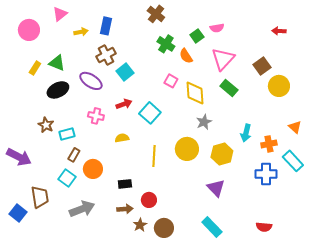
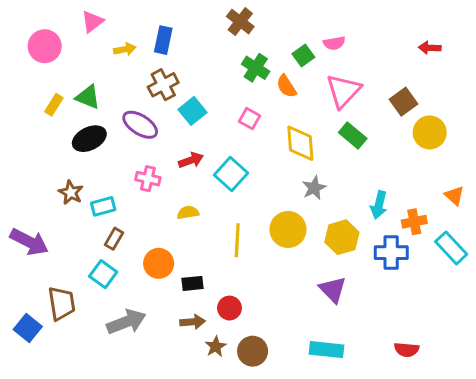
pink square: (171, 81) -> (249, 119), moved
orange circle: (93, 169) -> (159, 263), moved
blue cross: (266, 174) -> (391, 253), moved
cyan rectangle: (212, 227) -> (326, 350), turned -40

